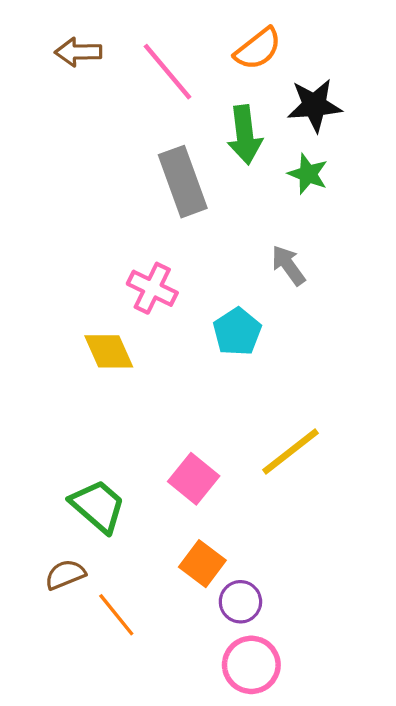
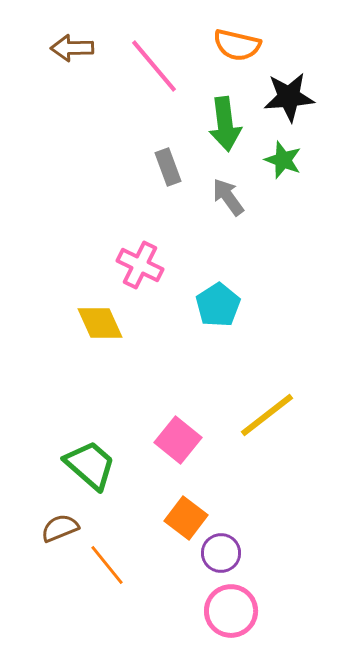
orange semicircle: (258, 49) -> (237, 45), turned 51
gray rectangle: (183, 182) -> (168, 167), size x0.6
gray arrow: (288, 265) -> (228, 197), moved

